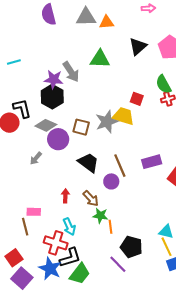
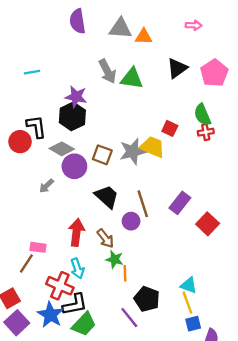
gray arrow: (71, 72) -> (107, 71), moved
purple rectangle: (152, 162) -> (180, 203), turned -42
red arrow: (65, 196) -> (76, 232), size x1.6
brown line: (25, 227) -> (26, 264), turned 42

